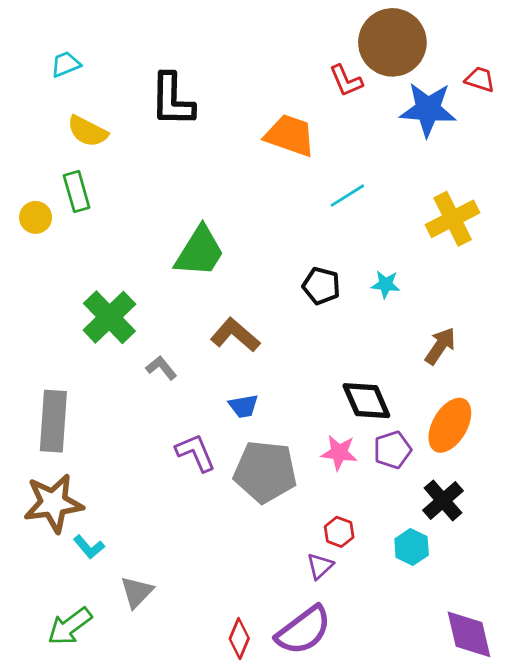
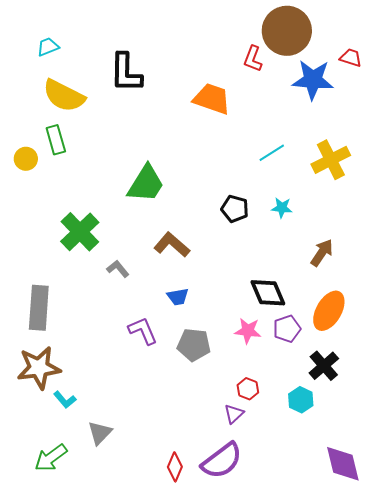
red L-shape: (346, 81) -> (253, 59), turned 44
yellow semicircle: (88, 131) -> (64, 96), size x1.4
cyan line: (347, 196) -> (272, 153), moved
gray pentagon: (265, 472) -> (194, 345), size x0.7

